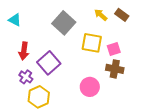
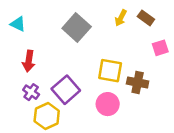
yellow arrow: (101, 15) -> (121, 18), turned -104
yellow square: (92, 43) -> (110, 71), moved
pink square: (114, 49) -> (160, 48), moved
purple square: (49, 63) -> (66, 90), moved

